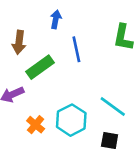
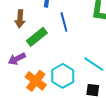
orange cross: (36, 125) -> (36, 81), size x1.5

